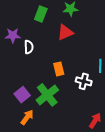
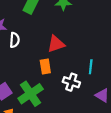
red triangle: (65, 32) -> (56, 44), moved

